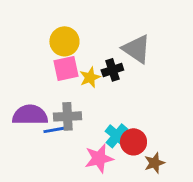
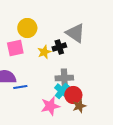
pink square: (66, 68) -> (15, 48), moved
gray cross: (67, 116) -> (64, 78), moved
brown star: (154, 163) -> (79, 106), moved

